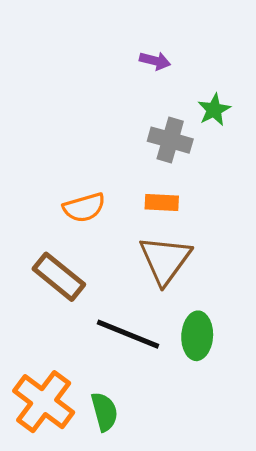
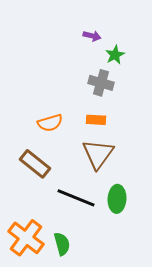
green star: (214, 110) -> (115, 55), moved

